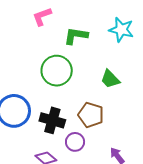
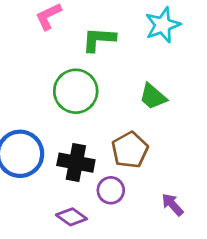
cyan star: (121, 30) -> (163, 25), turned -30
brown pentagon: (91, 115) -> (130, 150), turned 30

